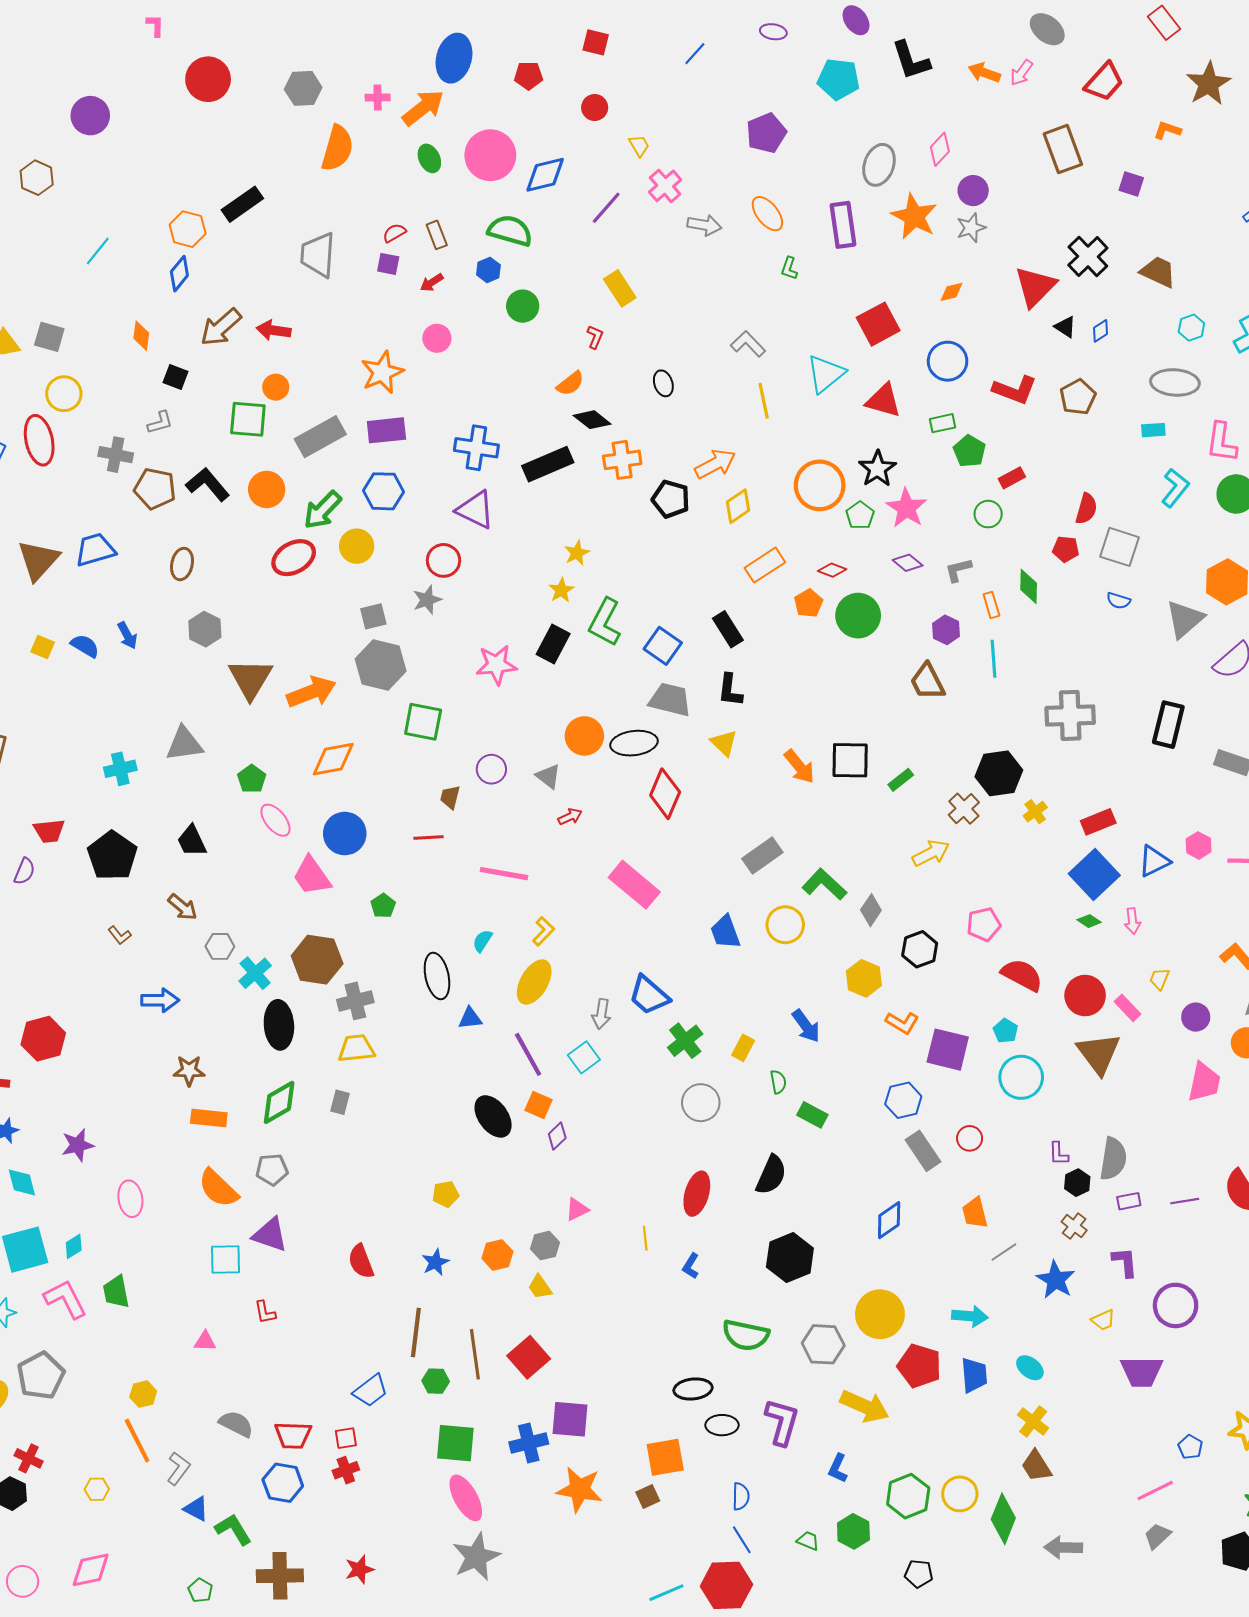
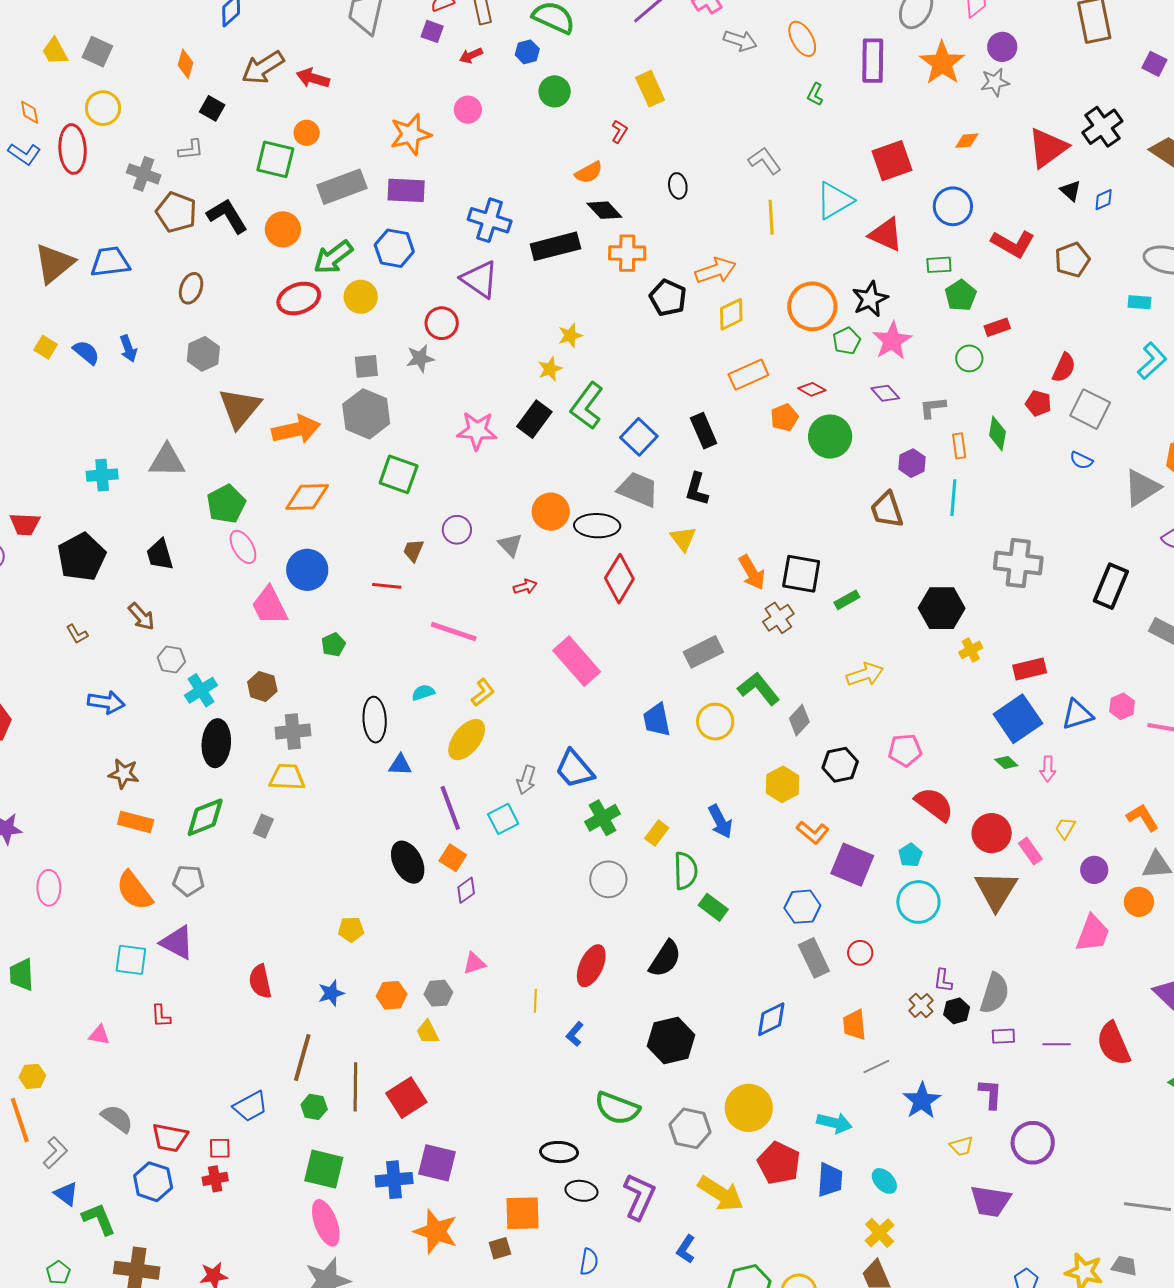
green pentagon: (252, 779) -> (226, 504), size x1.4
brown cross: (964, 809) -> (778, 618), moved
cyan semicircle: (482, 941) -> (423, 693), turned 30
brown hexagon: (317, 960) -> (262, 686), size x0.6
green semicircle: (778, 1082) -> (685, 871), size x1.6
brown cross: (1074, 1226) -> (921, 1005), moved

